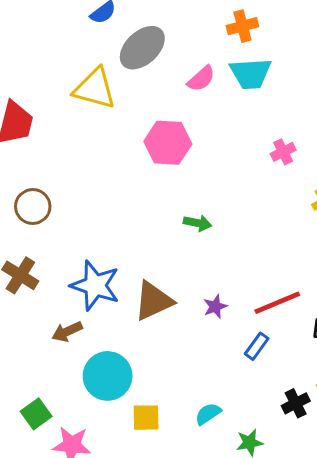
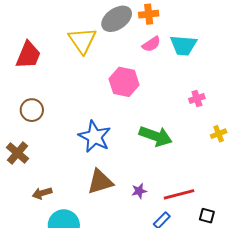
orange cross: (242, 26) -> (149, 14), moved
yellow triangle: (95, 89) -> (82, 40), turned 32
green arrow: (198, 223) -> (156, 136), moved, size x1.8
blue star: (95, 285) -> (95, 137), moved

